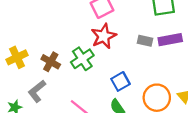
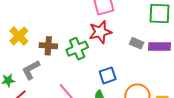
yellow cross: (17, 57) -> (19, 36), turned -30
brown cross: (51, 62) -> (48, 46), turned -36

